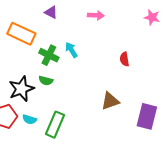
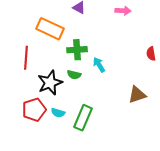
cyan arrow: (71, 50) -> (99, 65), moved
green cross: (49, 55) -> (77, 50), turned -30

